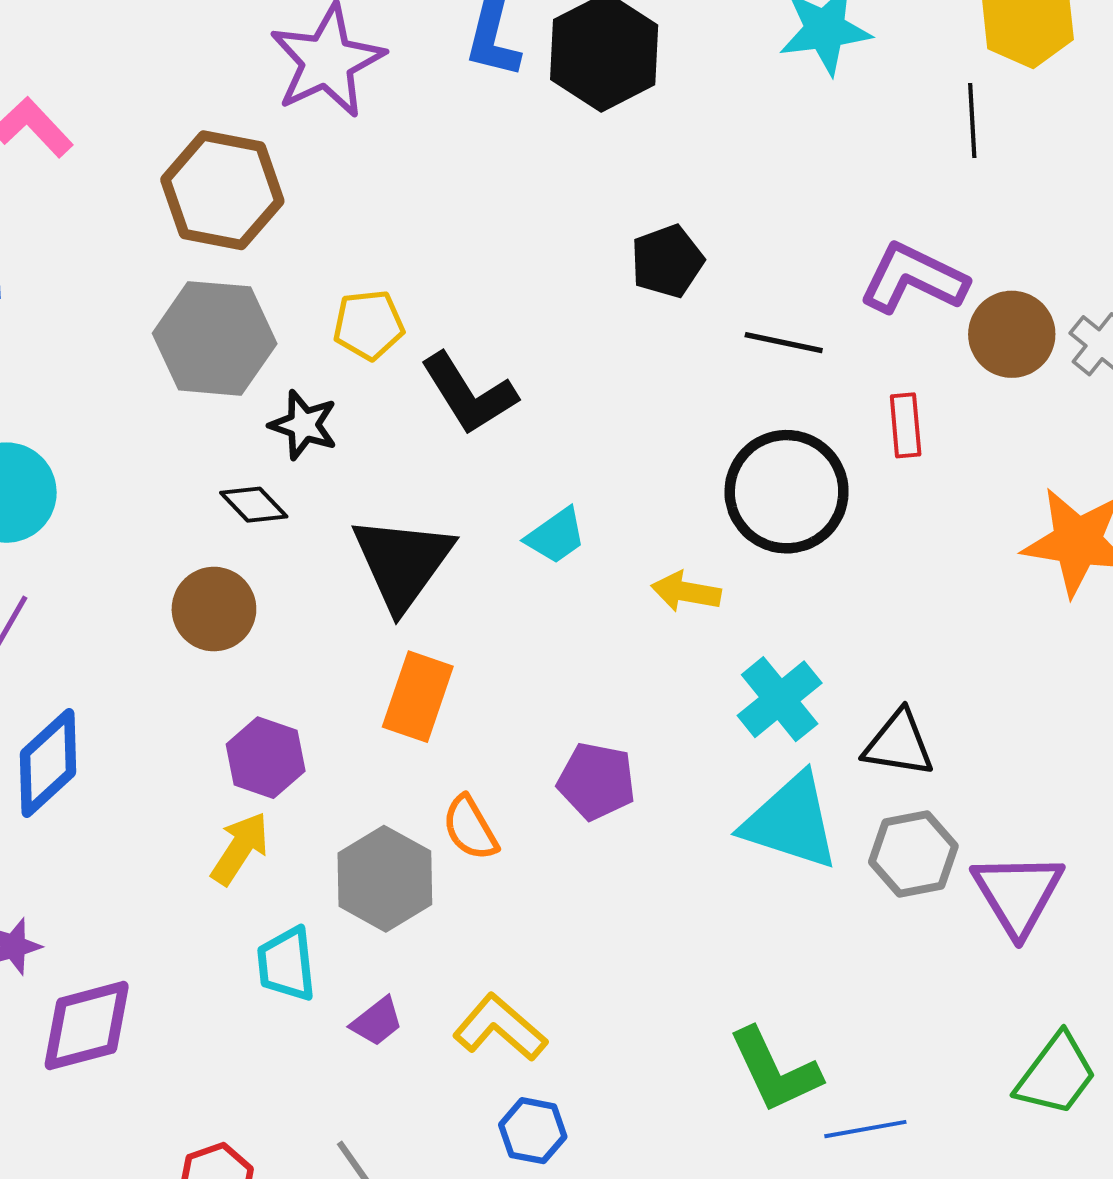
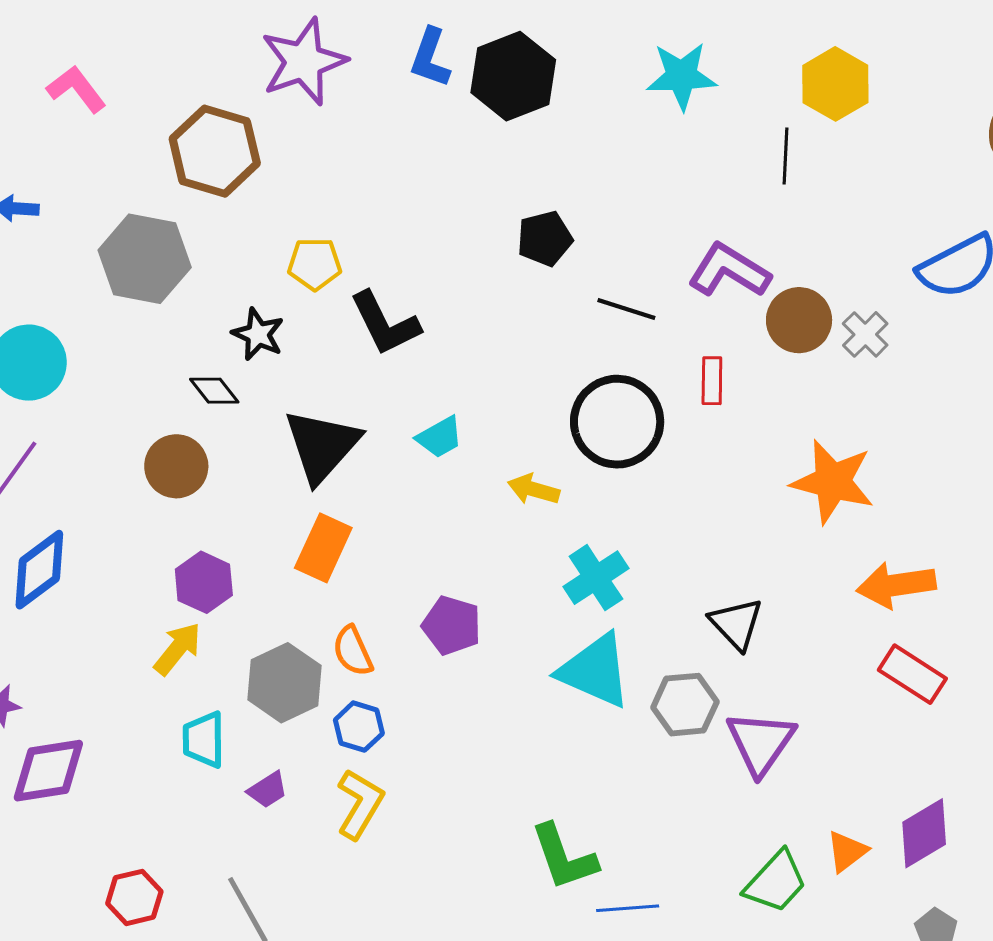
gray hexagon: (215, 338) -> (145, 259), moved
black triangle: (899, 744) -> (736, 624), moved, turned 32
yellow L-shape: (500, 1028) -> (360, 804), turned 74
blue hexagon: (533, 1131) -> (359, 727), moved

